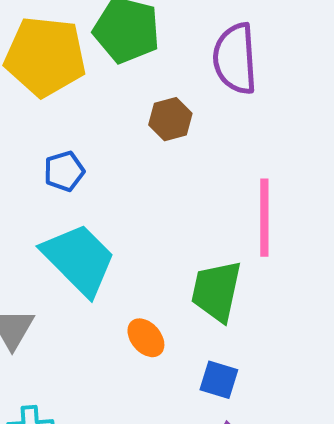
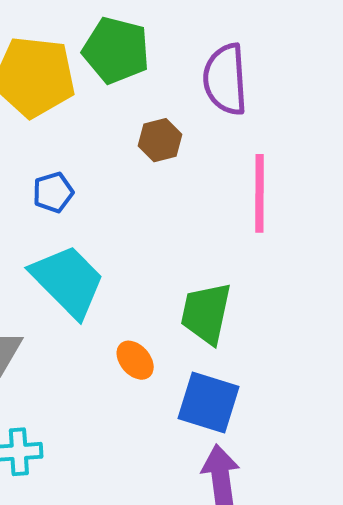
pink line: (264, 218) -> (260, 193), moved
blue square: (219, 380) -> (208, 403), size x1.6

